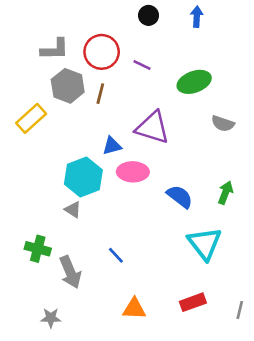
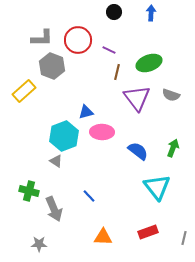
brown line: (100, 94) -> (117, 72), moved
purple triangle: (152, 127) -> (137, 98), moved, turned 36

